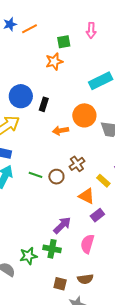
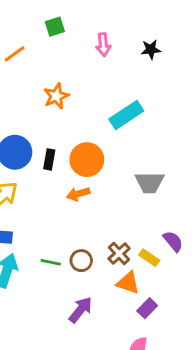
green square: (64, 42) -> (55, 27), moved
orange circle: (84, 115) -> (87, 160), moved
brown cross: (77, 164) -> (119, 253), moved
purple arrow: (62, 225) -> (81, 310), moved

